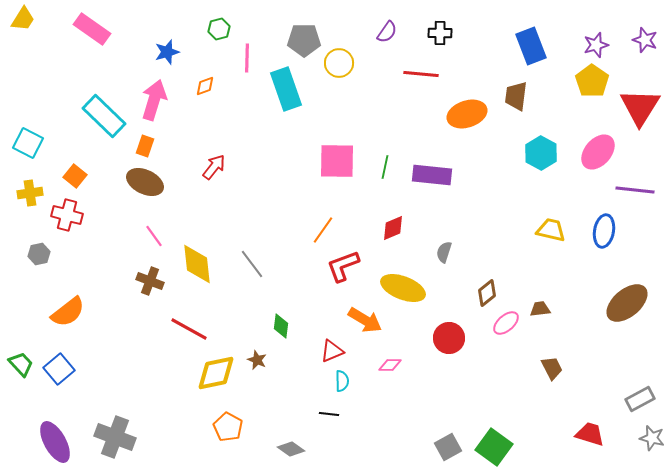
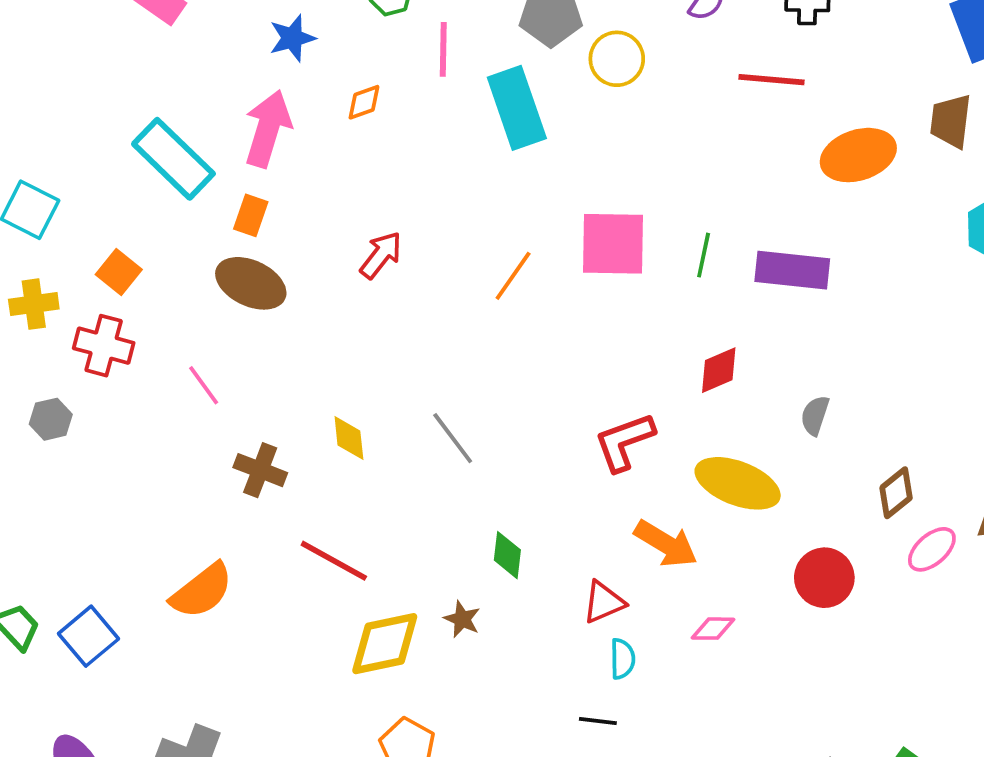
orange line: (323, 230) -> (513, 276), moved
pink line: (154, 236) -> (204, 385), moved
yellow diamond: (197, 264) -> (349, 438), size x0.6
orange semicircle: (68, 312) -> (202, 591), moved

